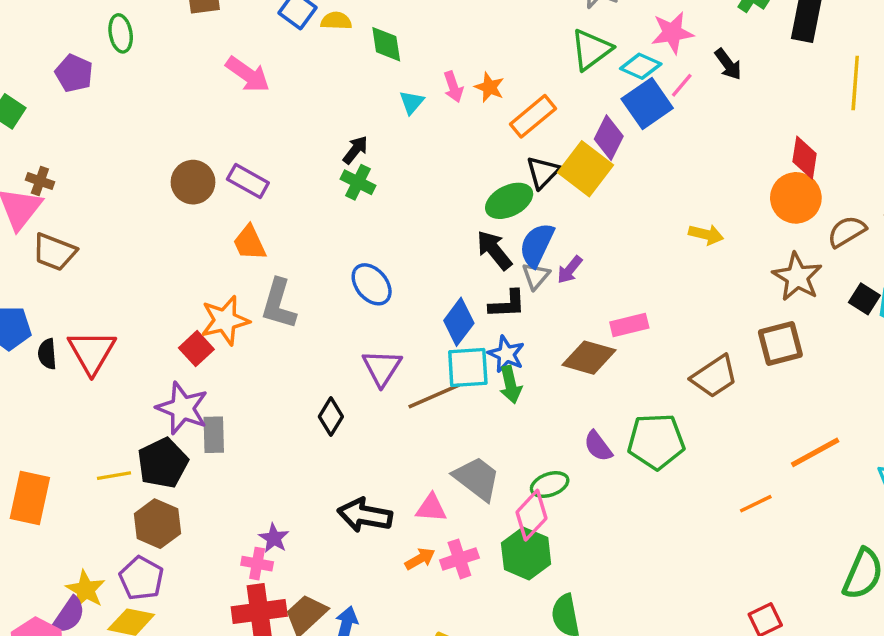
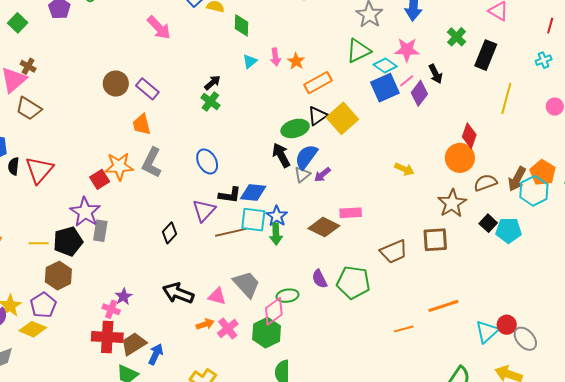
purple diamond: (609, 138) -> (419, 93), moved
black L-shape: (507, 304) -> (230, 195), moved
blue diamond: (459, 322) -> (253, 192), turned 48
pink cross: (459, 559) -> (228, 329), turned -30

